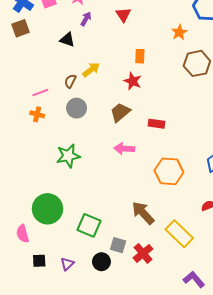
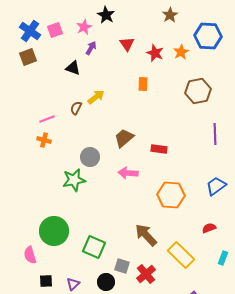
orange star: (179, 32) -> (181, 52), moved
red star: (133, 81) -> (155, 53), moved
gray circle: (77, 108) -> (90, 157), moved

